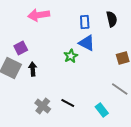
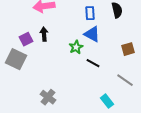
black arrow: (33, 69) -> (44, 34), moved
black line: (68, 103) -> (93, 63), moved

